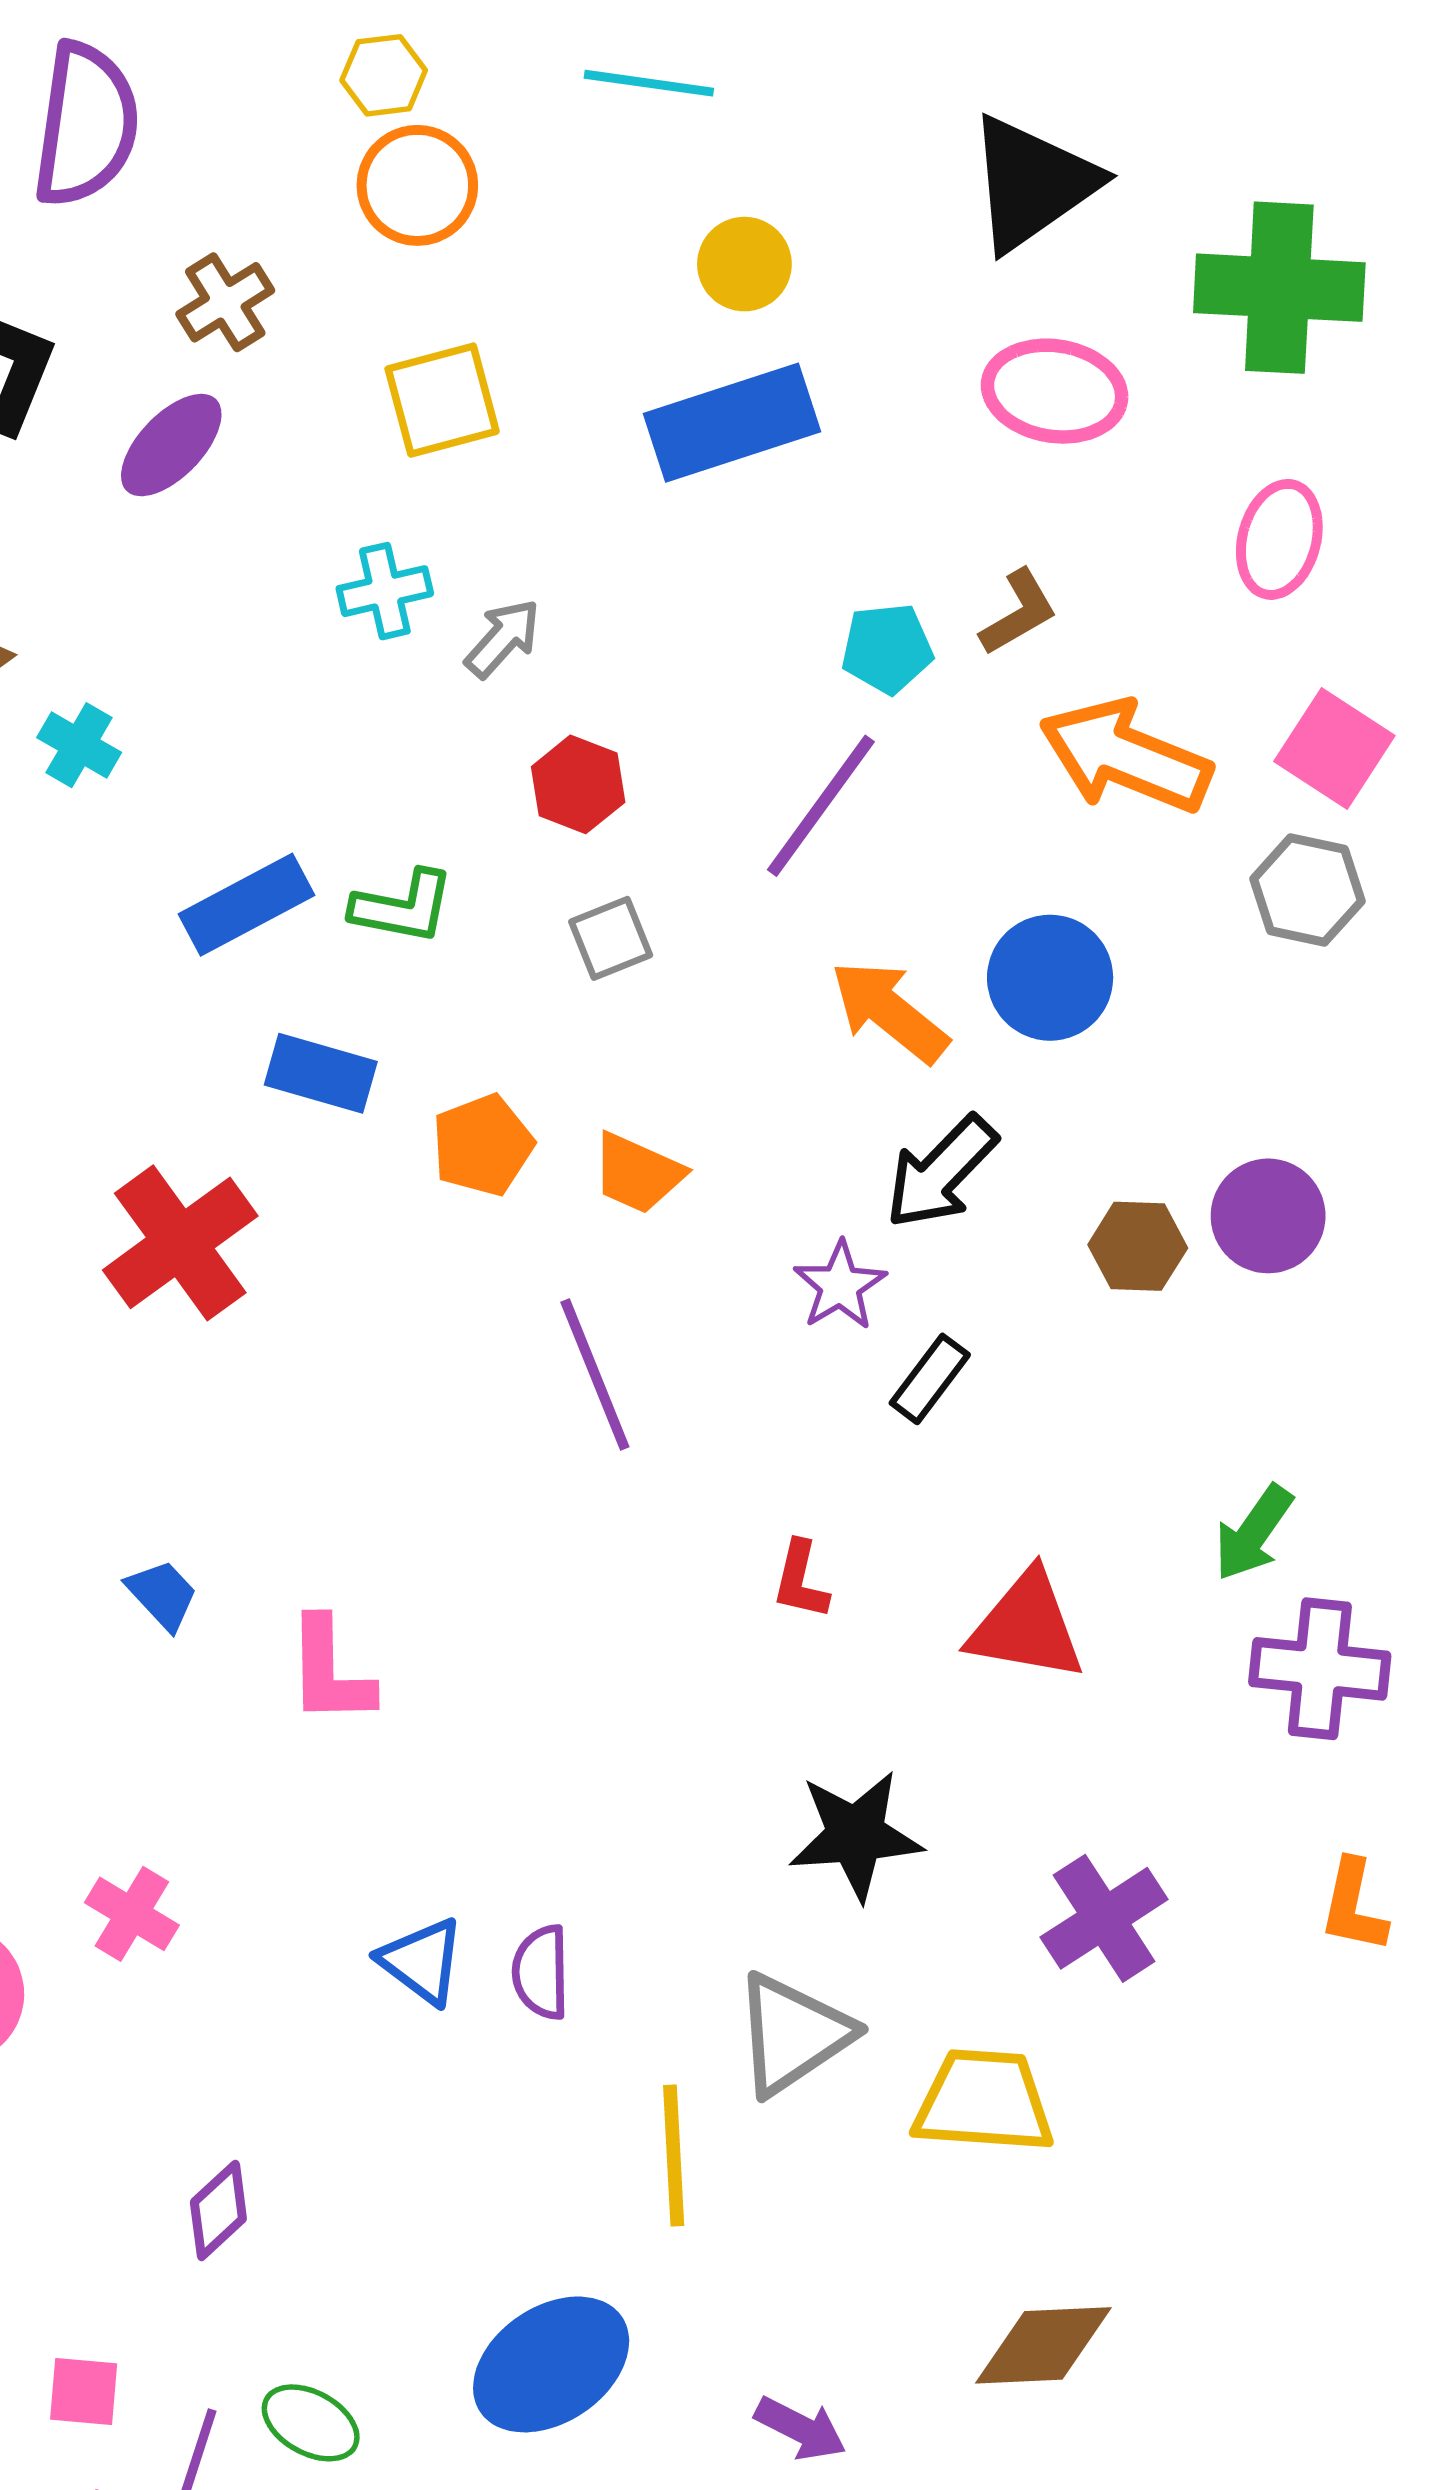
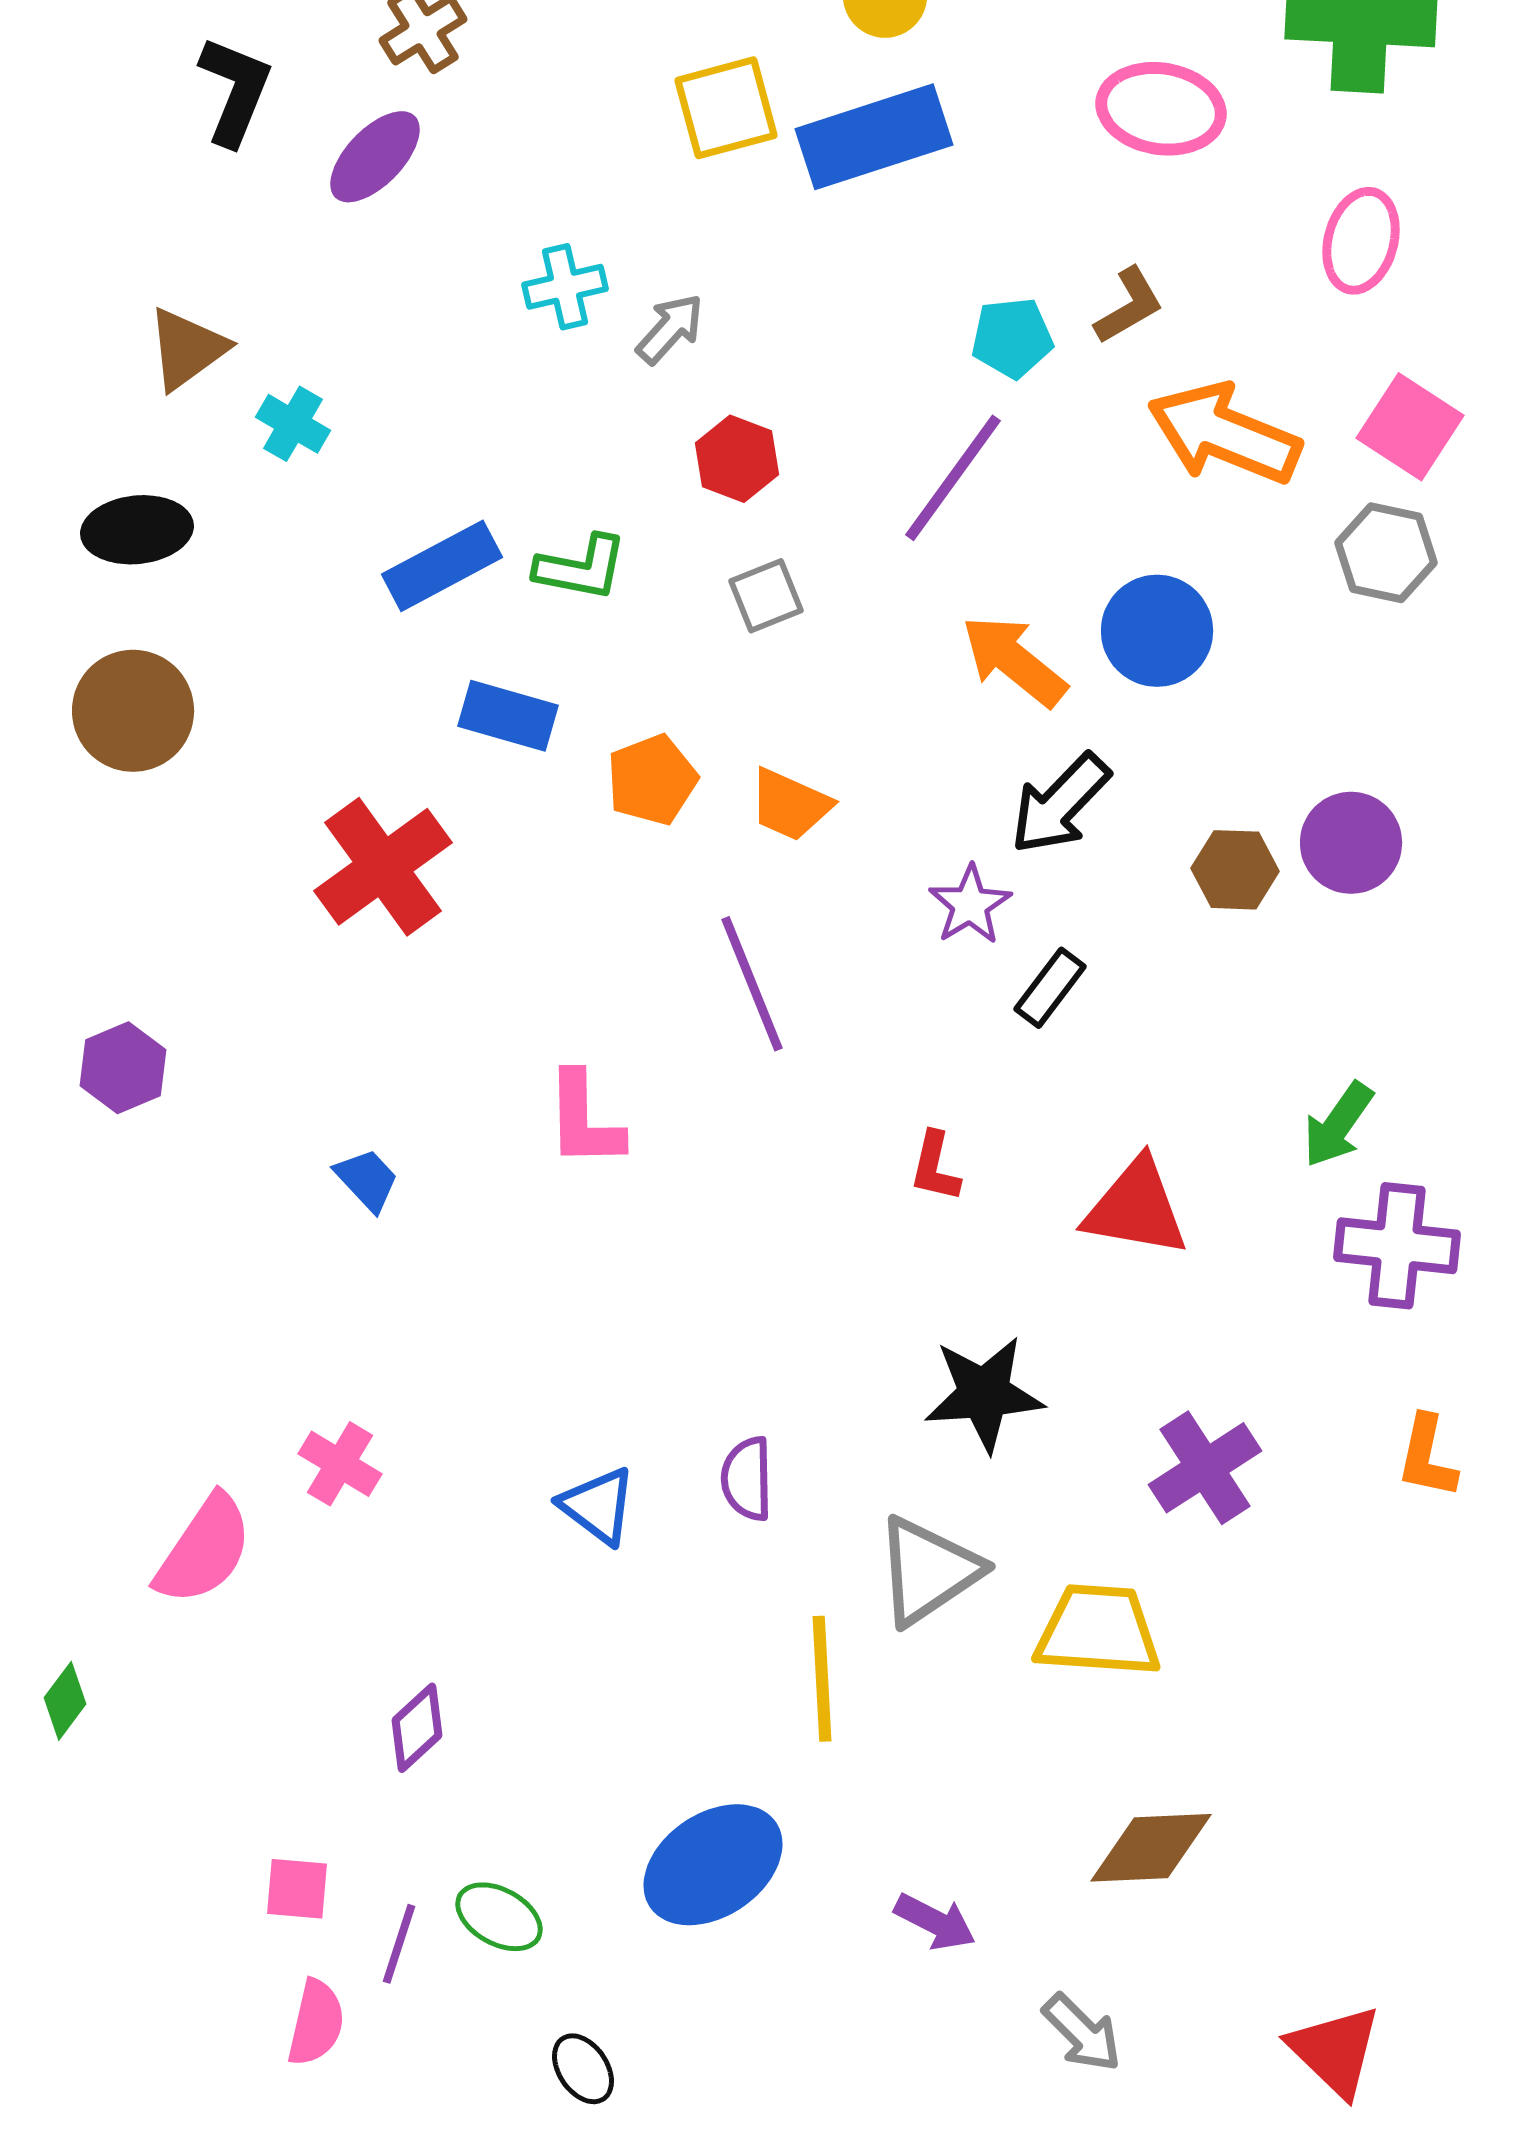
yellow square: (442, 400) -> (726, 108), moved
pink L-shape: (330, 1671) -> (584, 1120), moved
purple semicircle: (541, 1972) -> (747, 1479), moved

